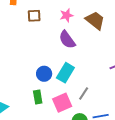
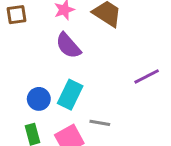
gray line: (84, 94) -> (100, 123), turned 72

